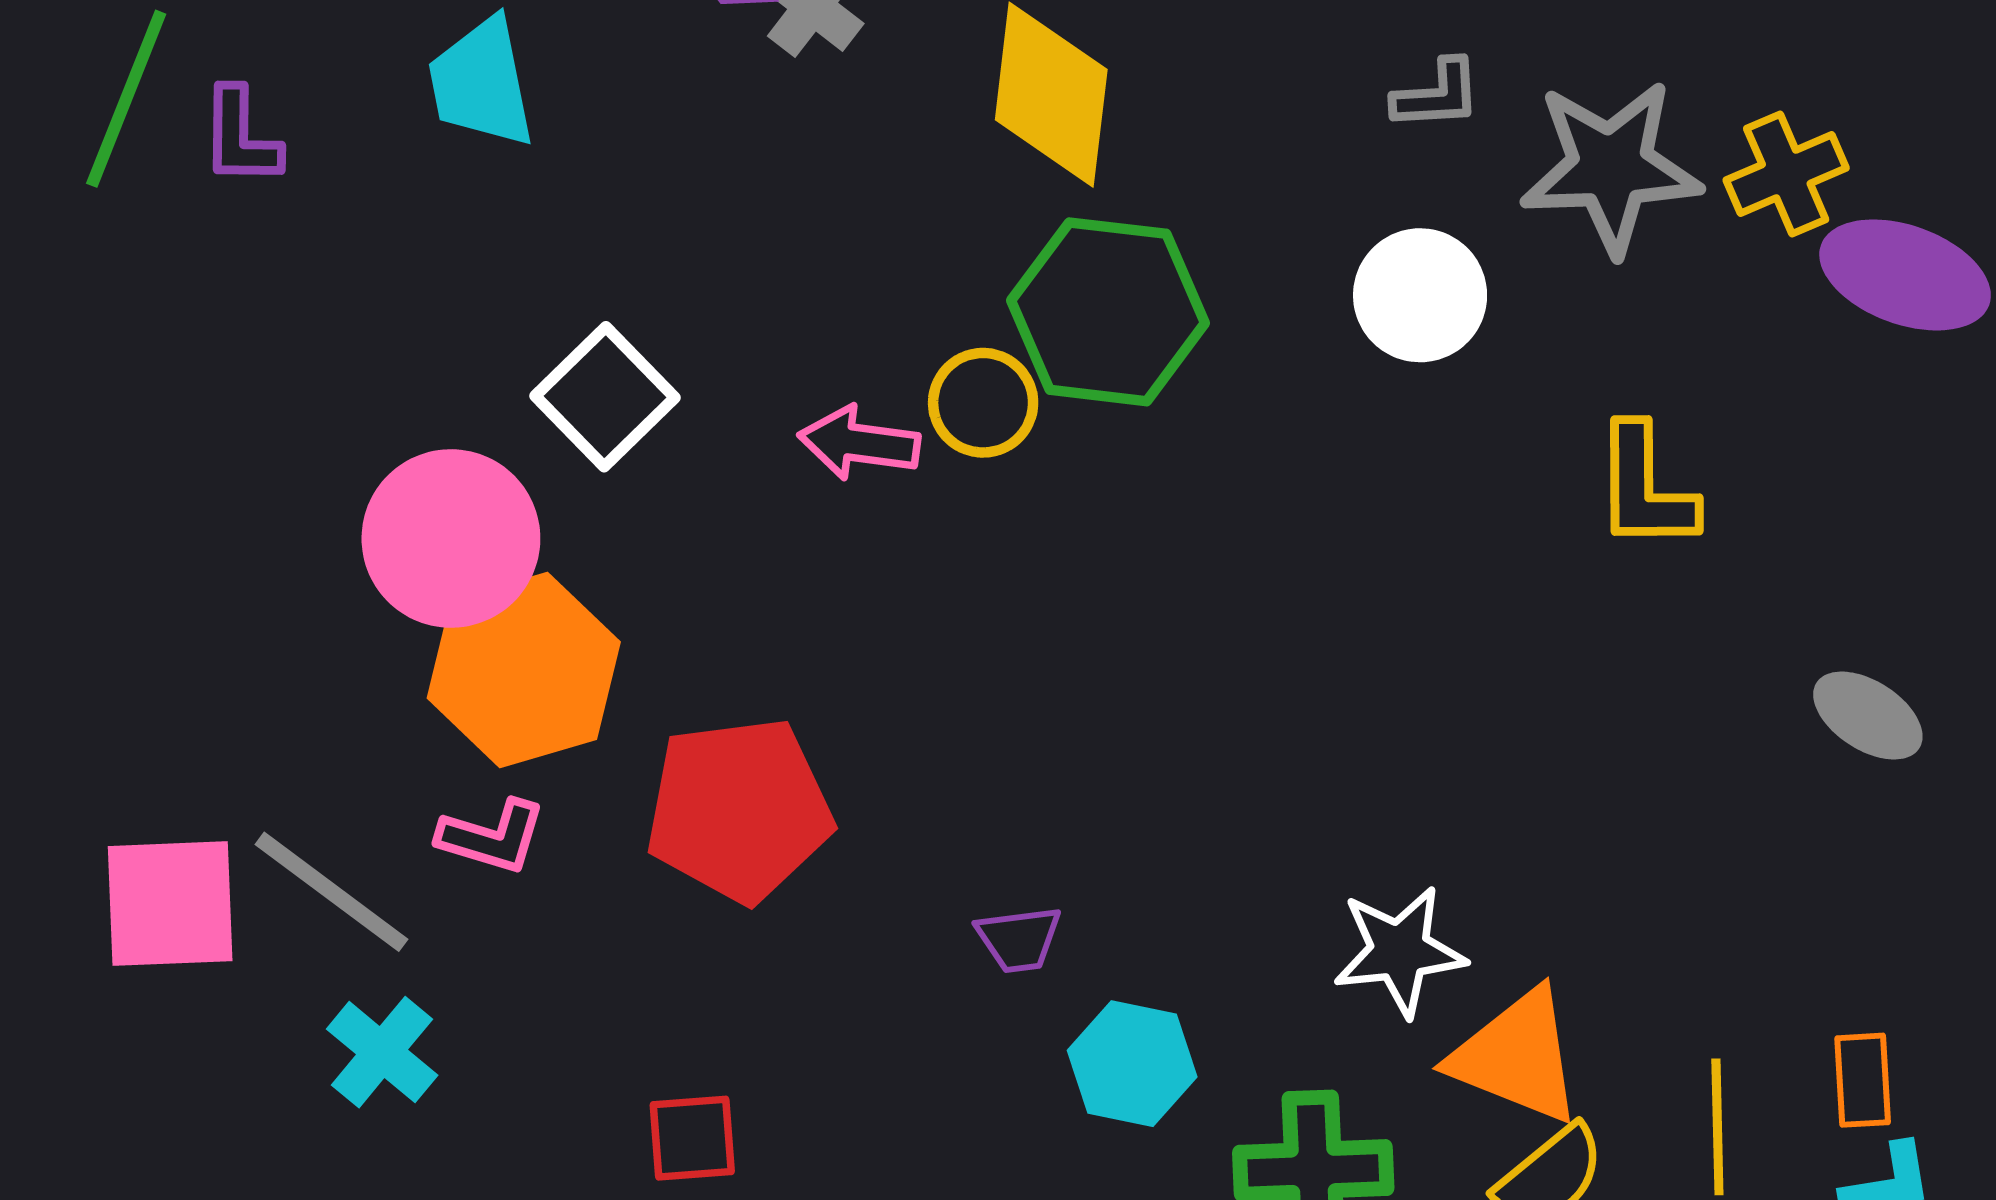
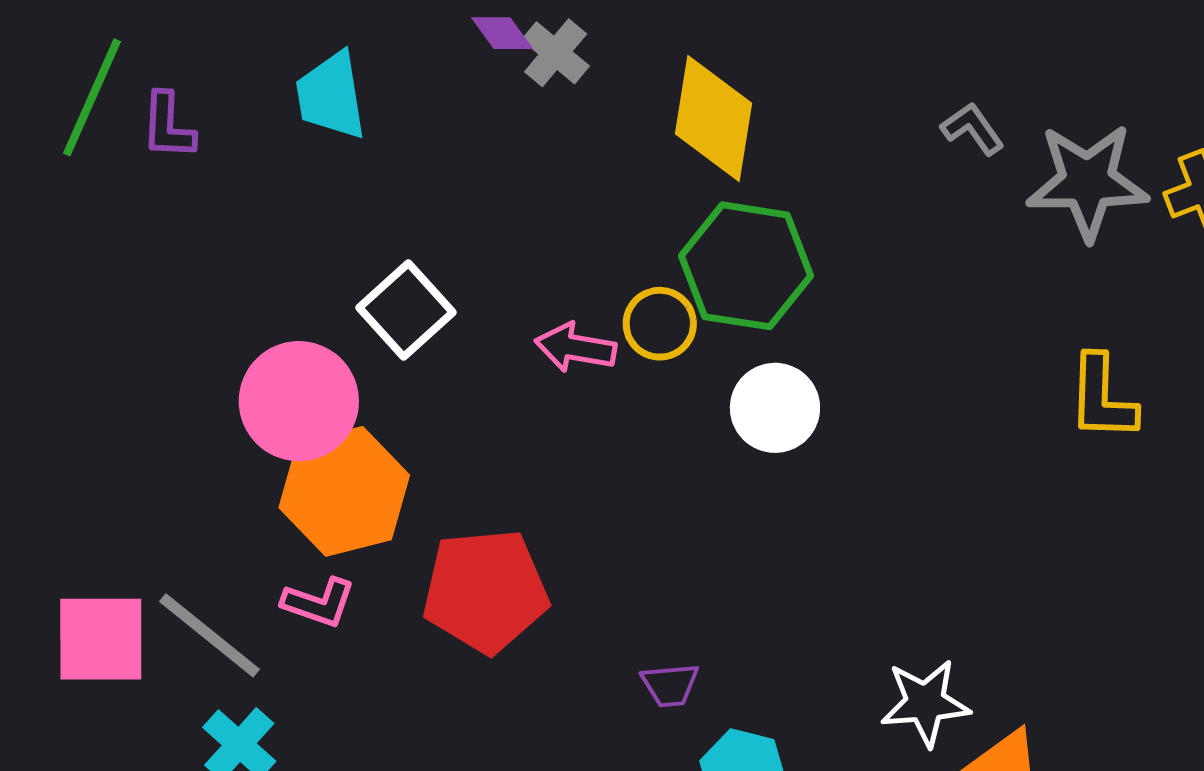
gray L-shape: (1437, 95) -> (973, 129), turned -124
white circle: (1420, 295) -> (775, 408), moved

